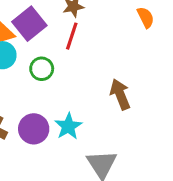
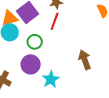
purple circle: (34, 129) -> (31, 64), moved

